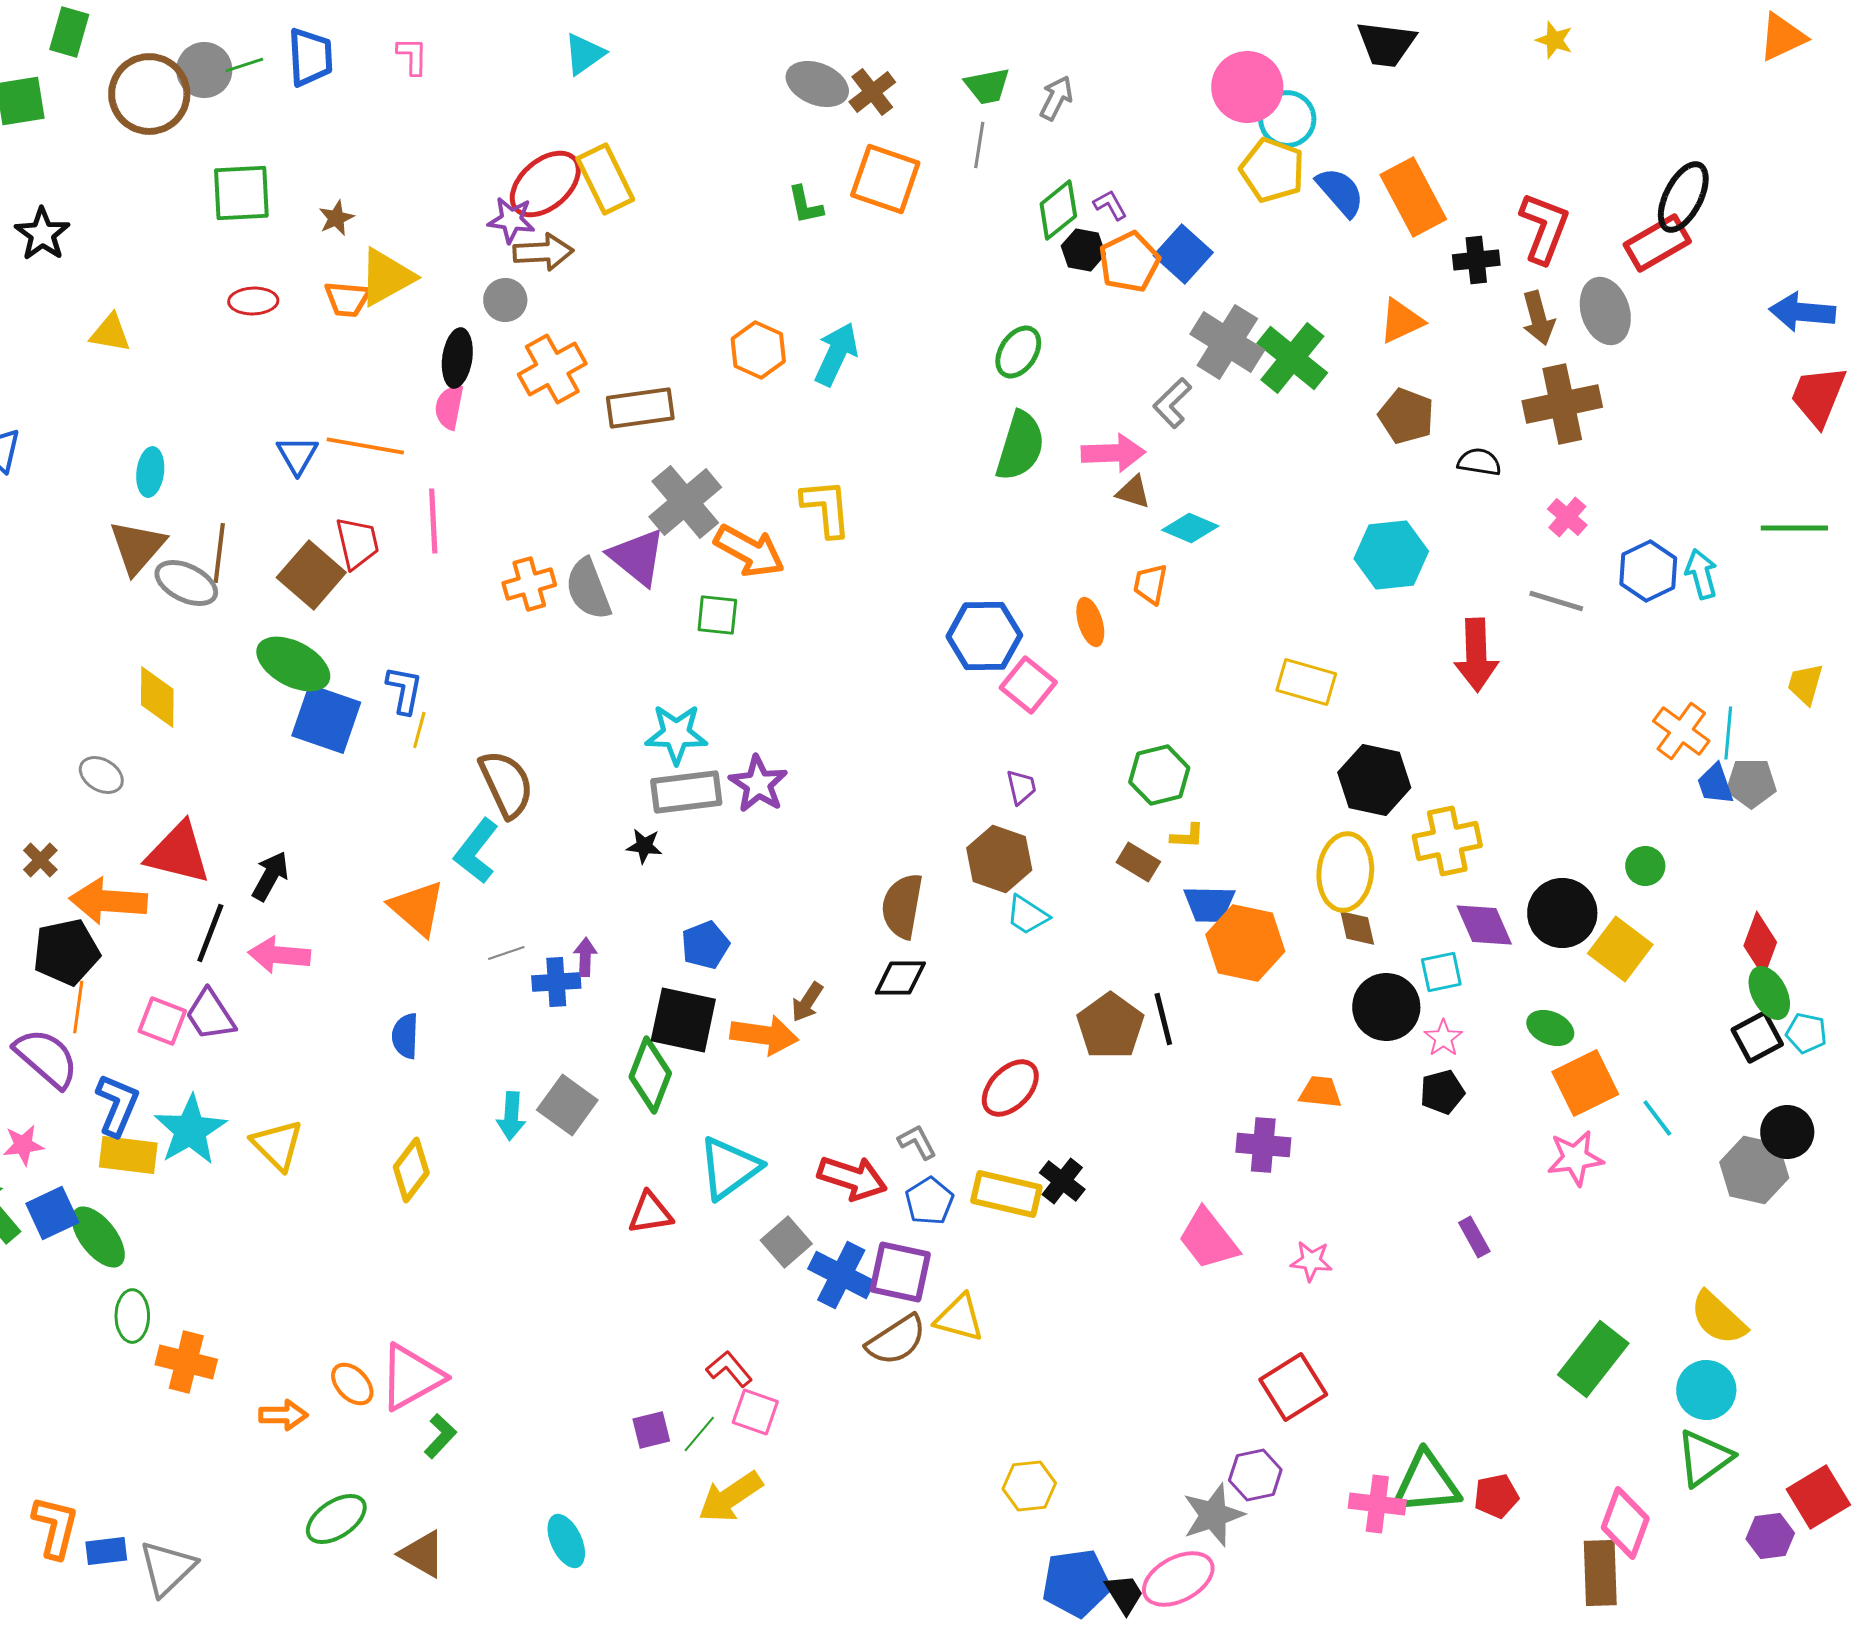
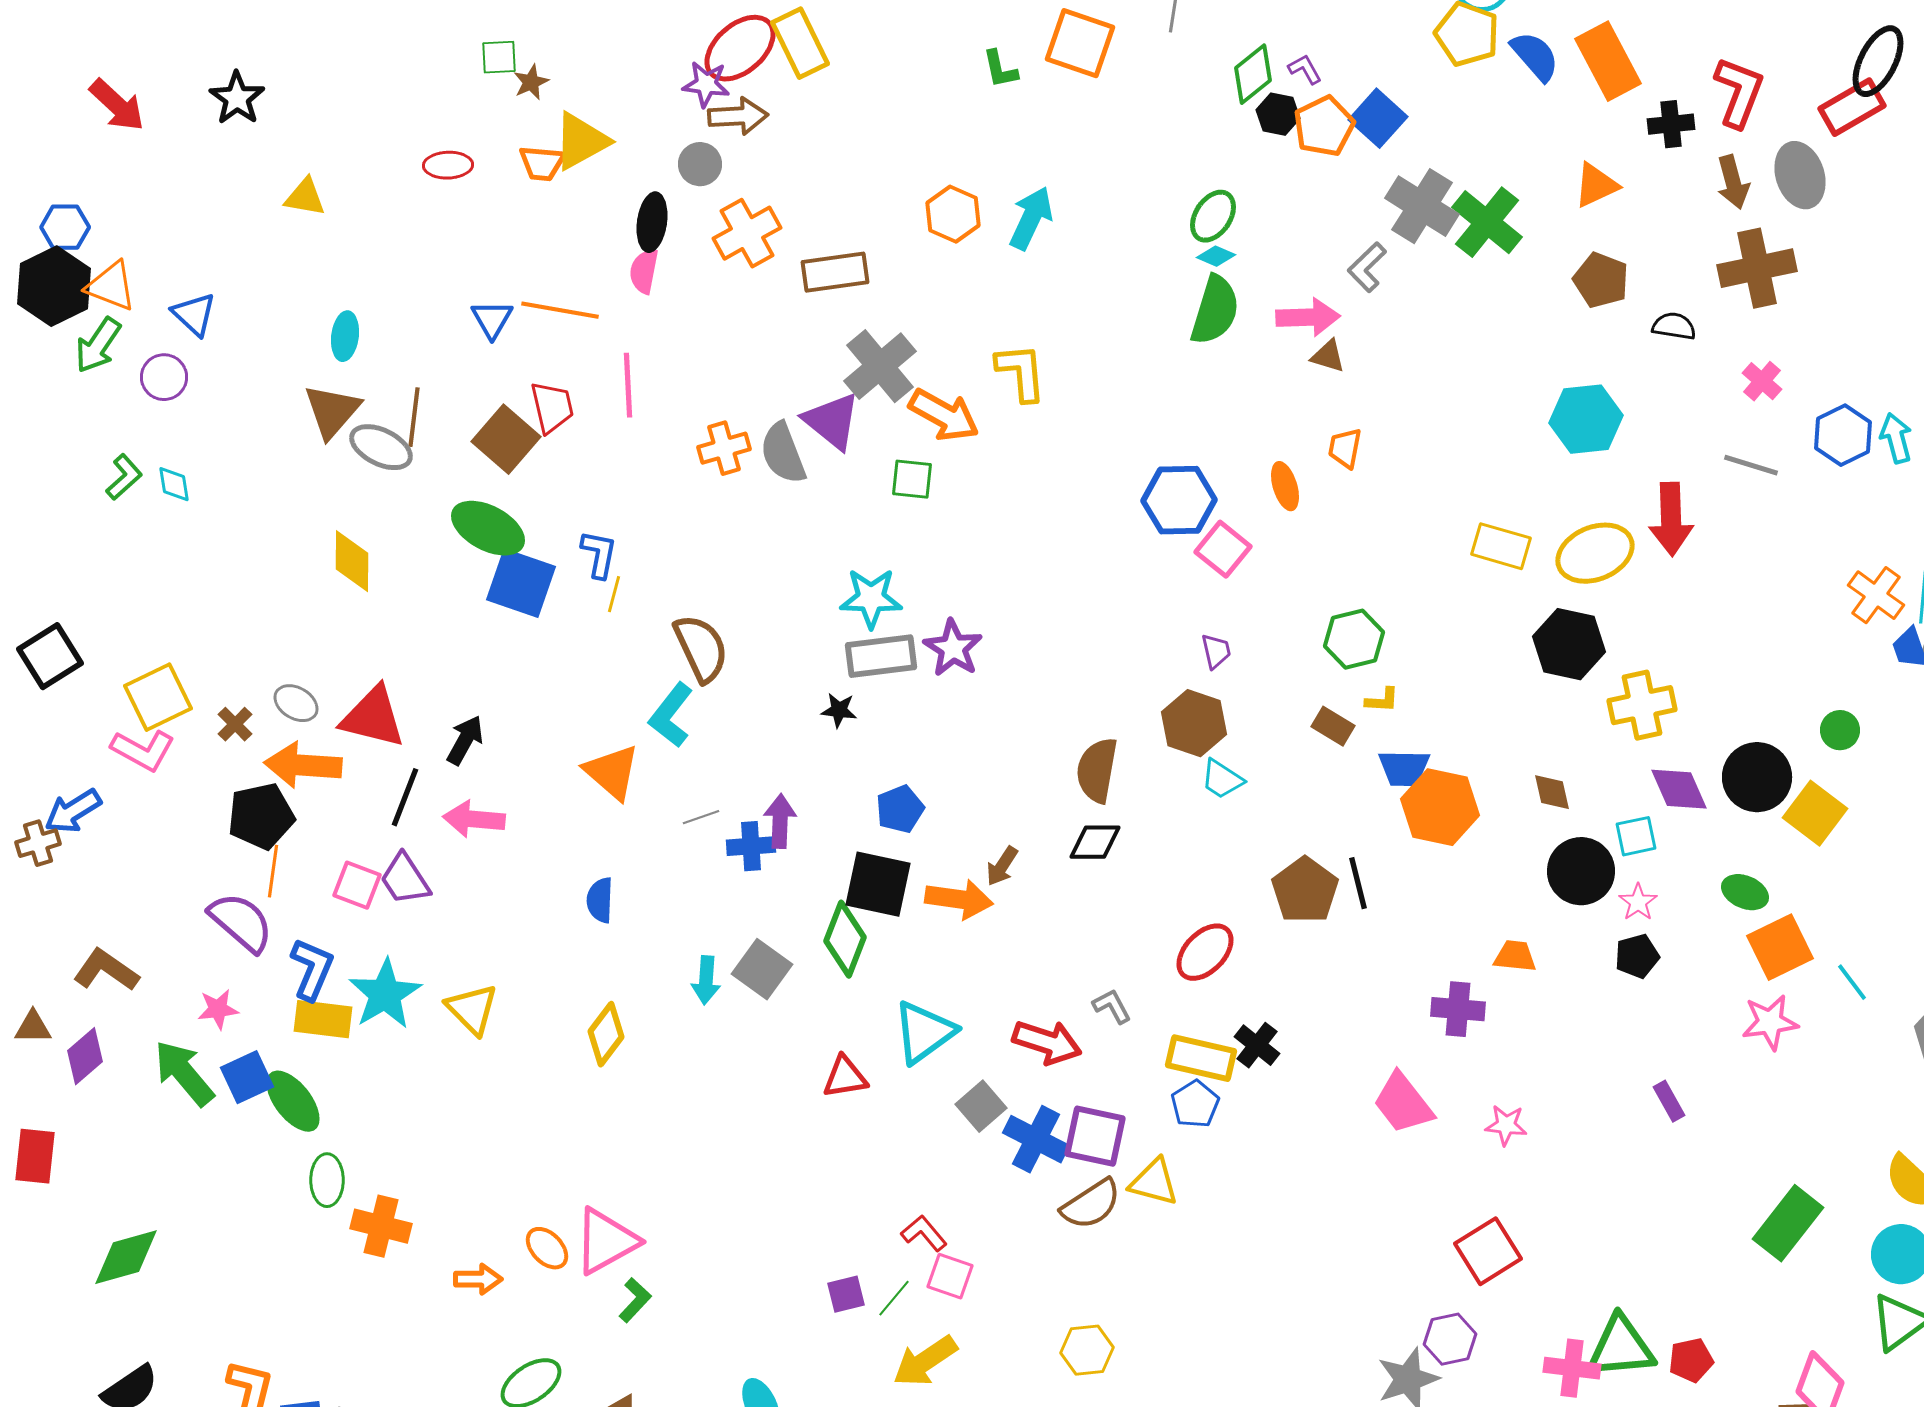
green square: (241, 193) -> (499, 57), moved, size x0.6
cyan diamond: (1190, 528) -> (1216, 256), moved, size x0.7
gray ellipse: (101, 775) -> (296, 703), moved
yellow ellipse: (1345, 872) -> (1595, 553), moved, turned 62
purple arrow: (585, 957) -> (780, 821), size x1.4
blue pentagon: (929, 1201) -> (1195, 1104), moved
yellow hexagon: (1029, 1486) -> (1087, 1350), moved

